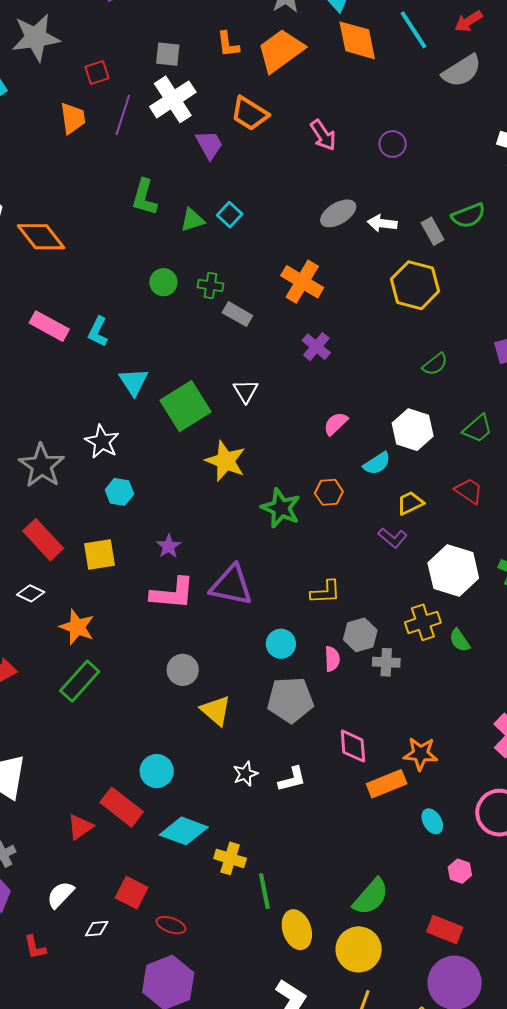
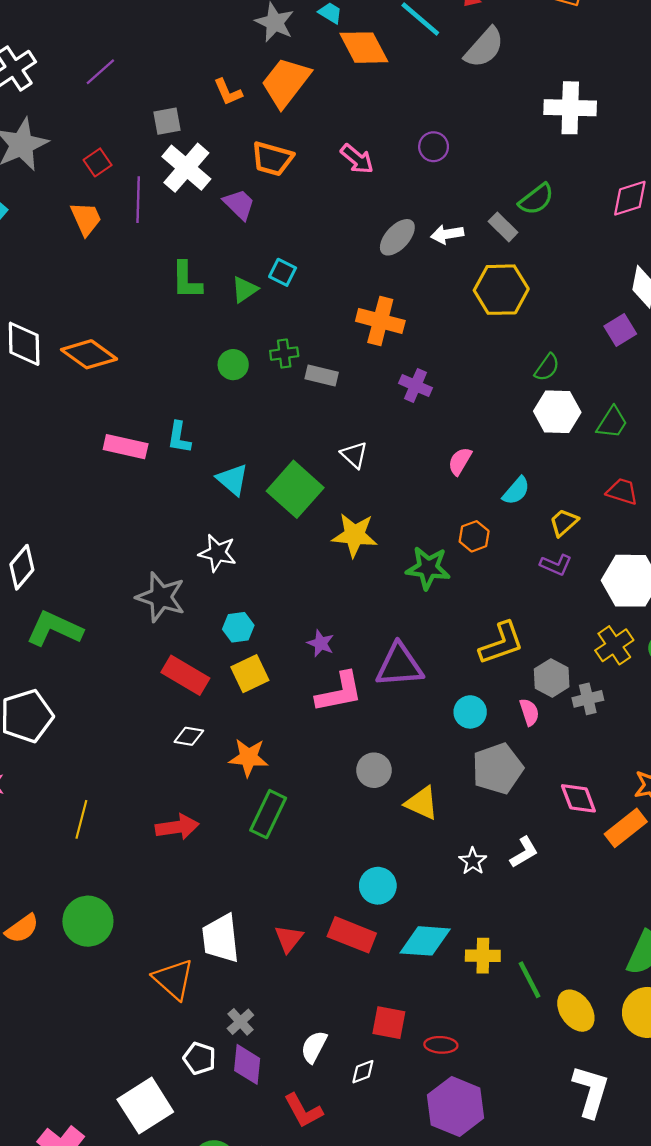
white hexagon: (413, 430) -> (557, 412), moved
cyan hexagon: (119, 492) -> (238, 627), moved
yellow L-shape: (325, 592) -> (501, 643), size x1.4
red triangle: (80, 827) -> (289, 939), moved
red L-shape: (35, 947) -> (303, 1111), size x1.4

